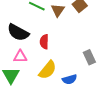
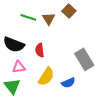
gray rectangle: (89, 57) -> (84, 59), size x1.5

